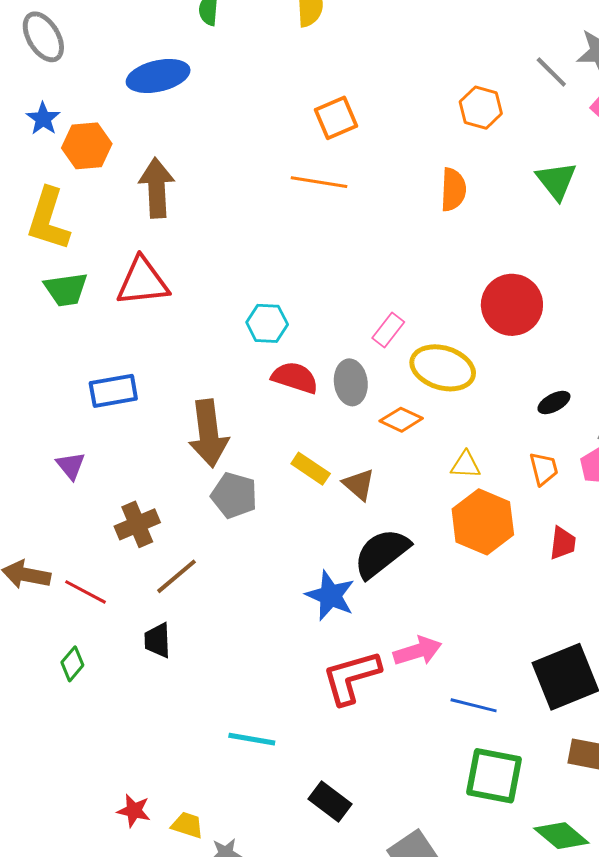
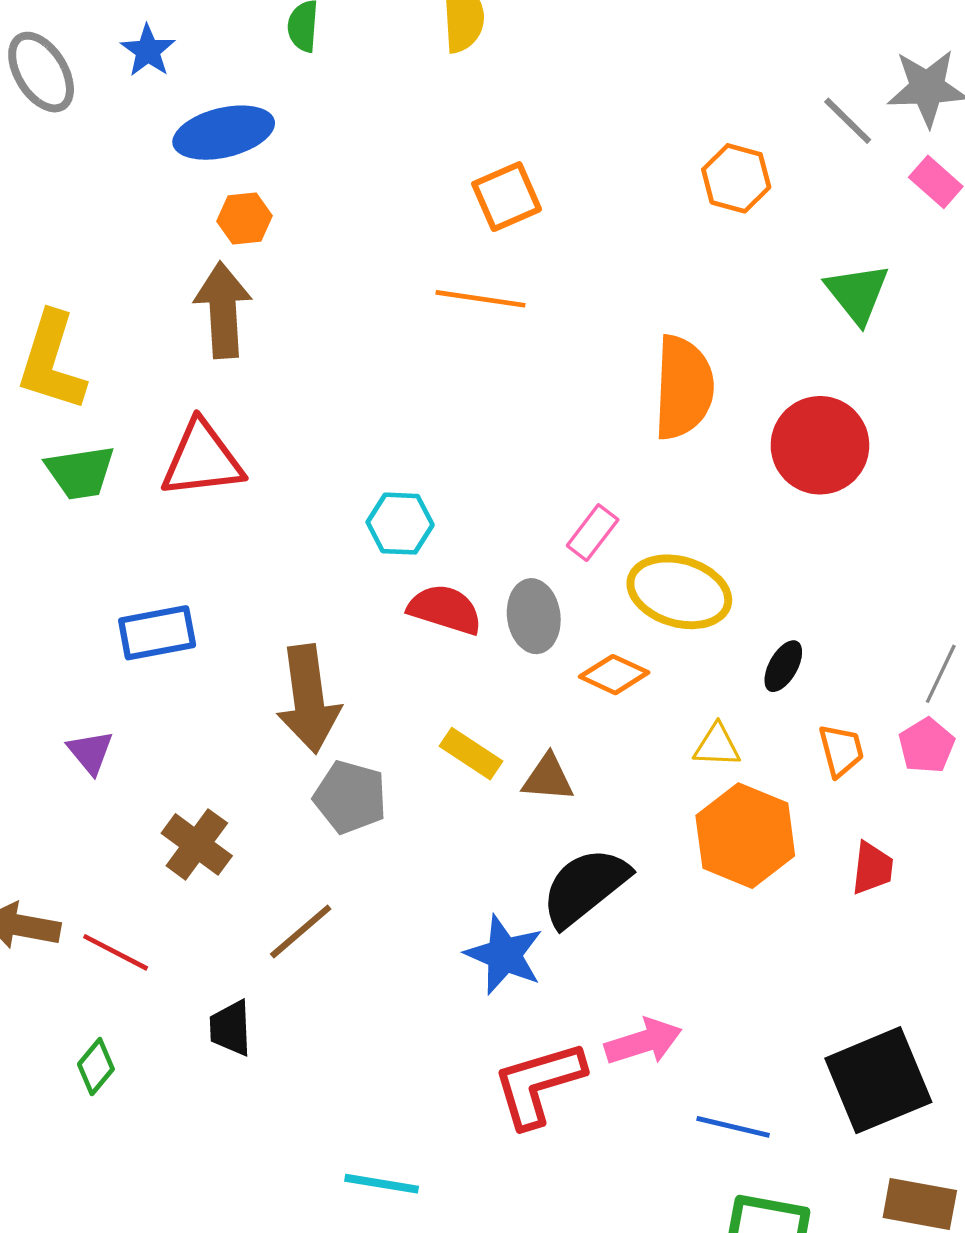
blue star: (43, 119) -> (148, 51), moved
orange hexagon: (87, 146) -> (244, 218), moved, size x0.7
orange semicircle: (453, 190) -> (683, 388), moved, size x1.5
red circle: (512, 305) -> (820, 445), moved
black ellipse: (554, 402) -> (783, 666), moved, turned -32
brown triangle: (359, 484) -> (548, 778), turned -36
brown cross: (137, 524) -> (197, 844), turned -30
brown line: (176, 576) -> (301, 932), moved

